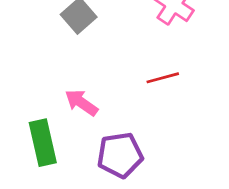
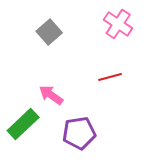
green rectangle: (43, 143) -> (23, 124), turned 60

